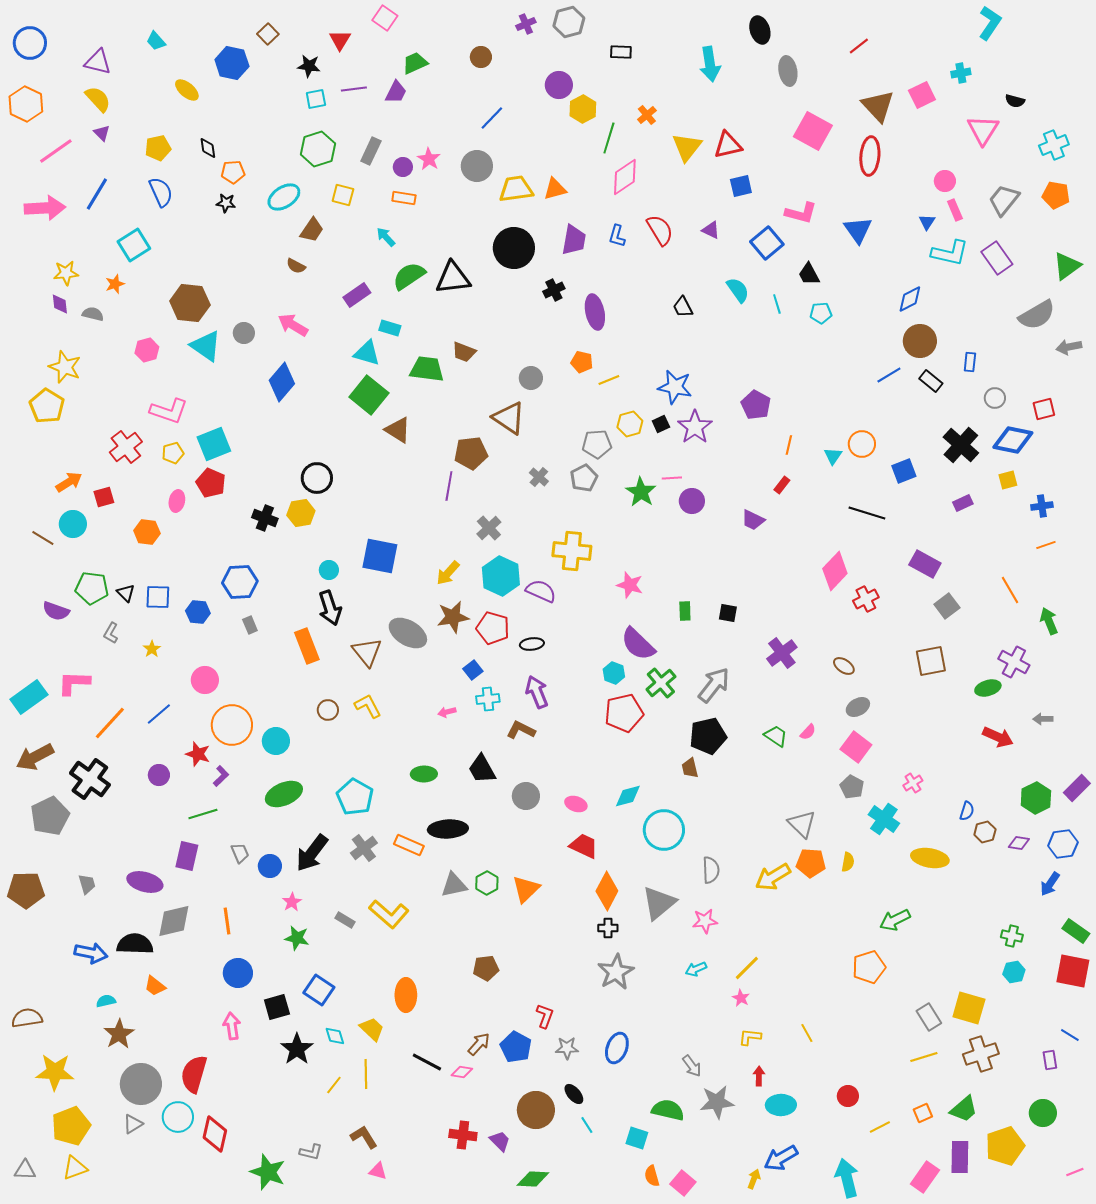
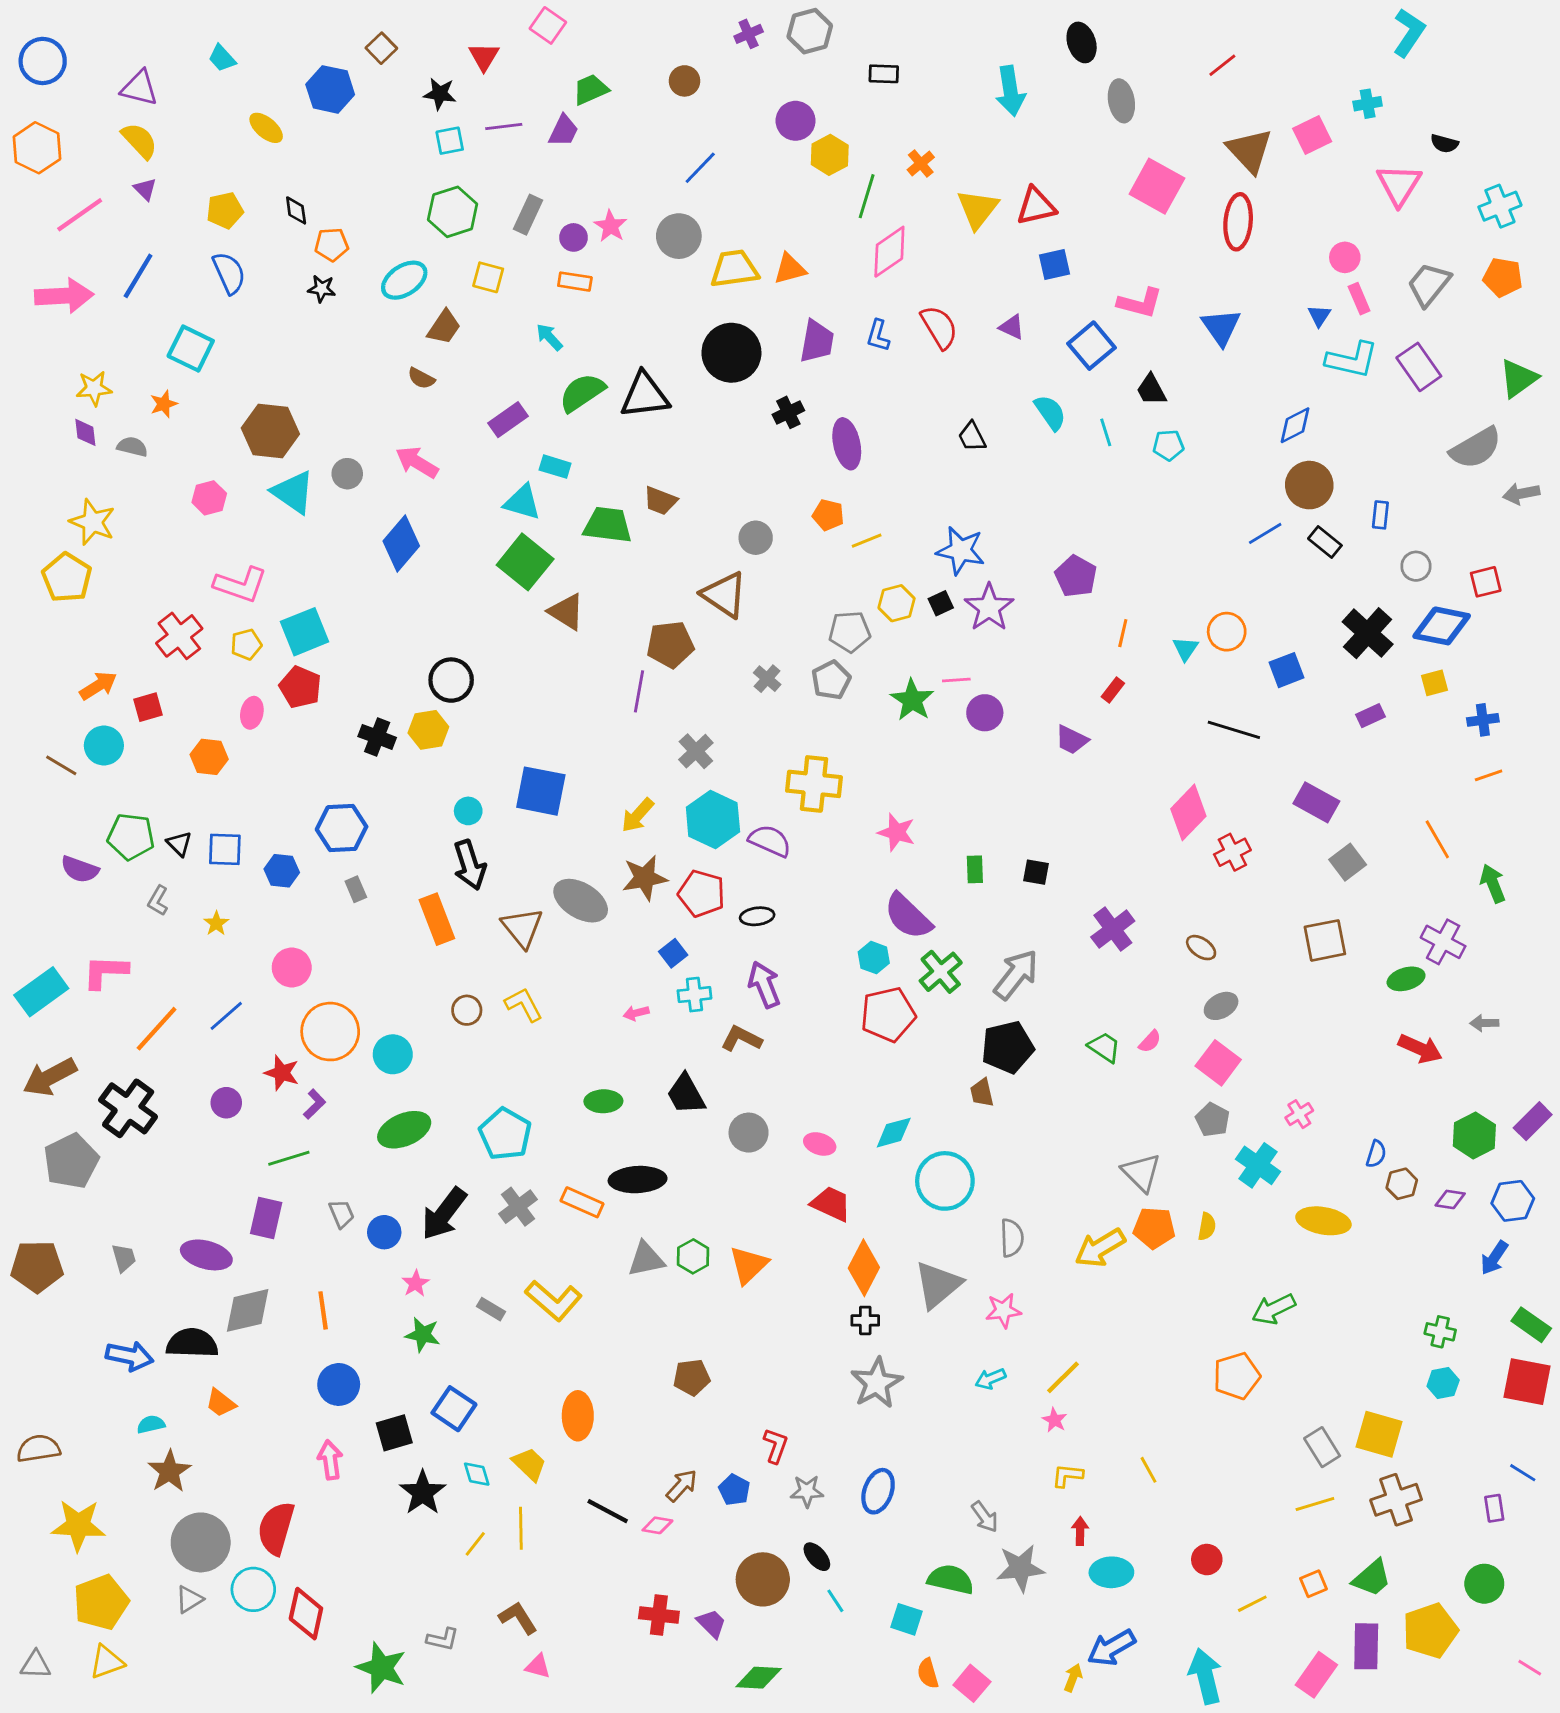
cyan square: (134, 245) -> (191, 348), turned -32
blue pentagon: (516, 1047) -> (734, 1490), size x0.7
pink line: (1075, 1172) -> (1530, 1668), turned 54

